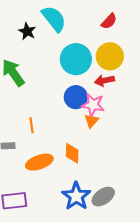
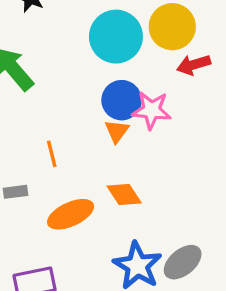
red arrow: (104, 80) -> (194, 65), moved
orange triangle: (91, 121) -> (117, 131), moved
orange diamond: (72, 153) -> (124, 195), turned -30

